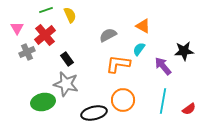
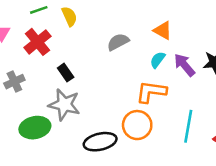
gray cross: (27, 52) -> (14, 82), moved
orange L-shape: (118, 64) -> (151, 92), moved
purple arrow: (163, 66) -> (184, 65), moved

